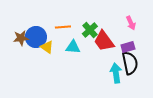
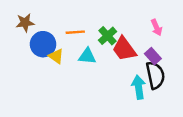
brown star: (21, 38) -> (25, 23), moved
purple rectangle: (128, 47) -> (153, 56), turned 64

